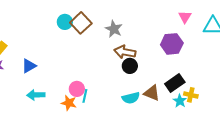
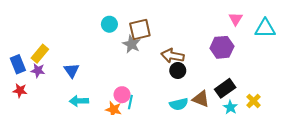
brown square: (81, 23) -> (140, 29), moved, turned 30
gray star: (114, 29) -> (131, 44), moved
blue triangle: (29, 66) -> (72, 70), turned -35
yellow cross: (191, 95) -> (254, 101), moved, turned 32

